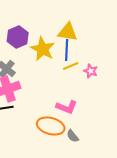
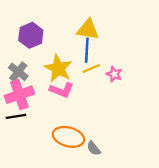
yellow star: (43, 49) -> (58, 68), moved
pink L-shape: (67, 107) -> (62, 90), moved

